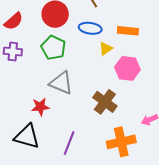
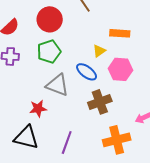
blue ellipse: (90, 28) -> (87, 72), moved, turned 30
green pentagon: (53, 48) -> (49, 52), turned 30
brown cross: (105, 102) -> (100, 102), turned 35

